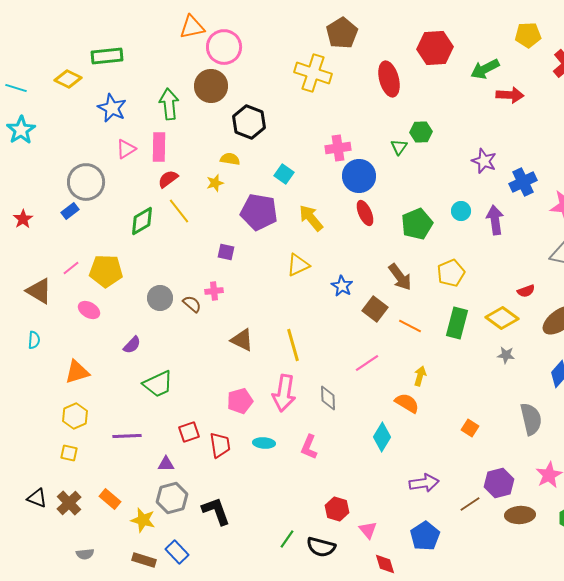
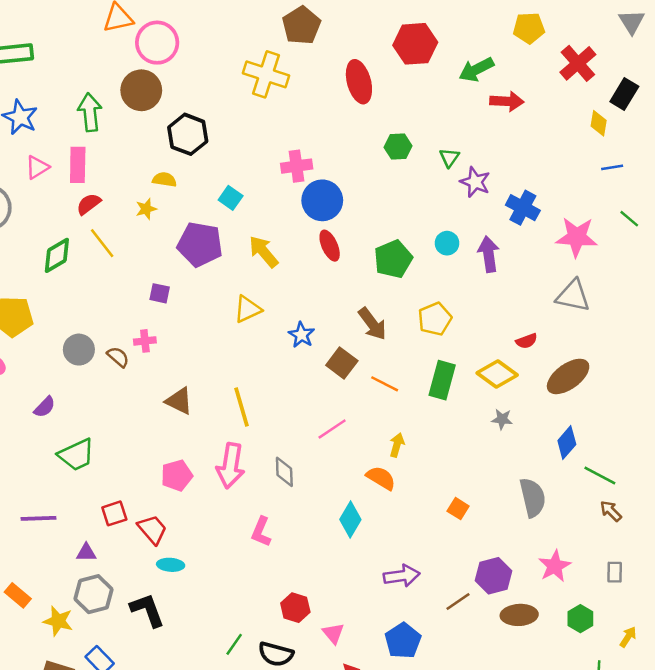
green triangle: (399, 147) -> (449, 158), moved
blue cross: (523, 182) -> (523, 208), turned -36
cyan ellipse: (264, 443) -> (171, 565), moved
red trapezoid: (220, 445) -> (152, 529), turned -32

